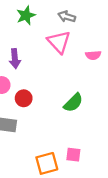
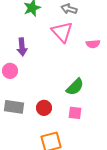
red circle: (24, 98) -> (44, 108), moved
pink square: (73, 155) -> (75, 113), moved

